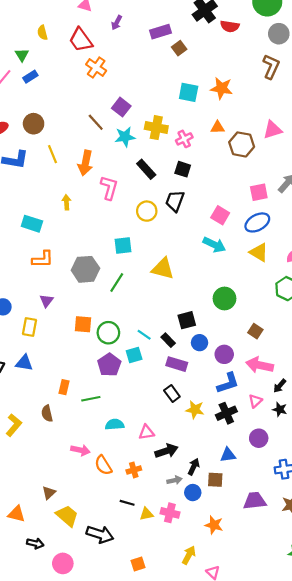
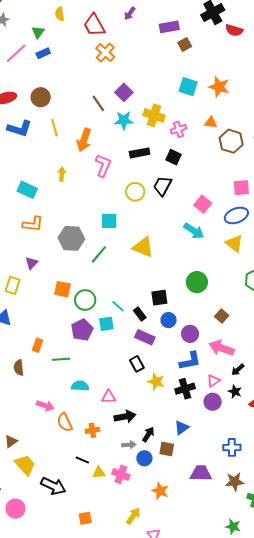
black rectangle: (146, 169) -> (140, 153), turned -66
purple circle: (259, 438) -> (213, 402), moved
blue triangle: (228, 455) -> (182, 428), turned -35

